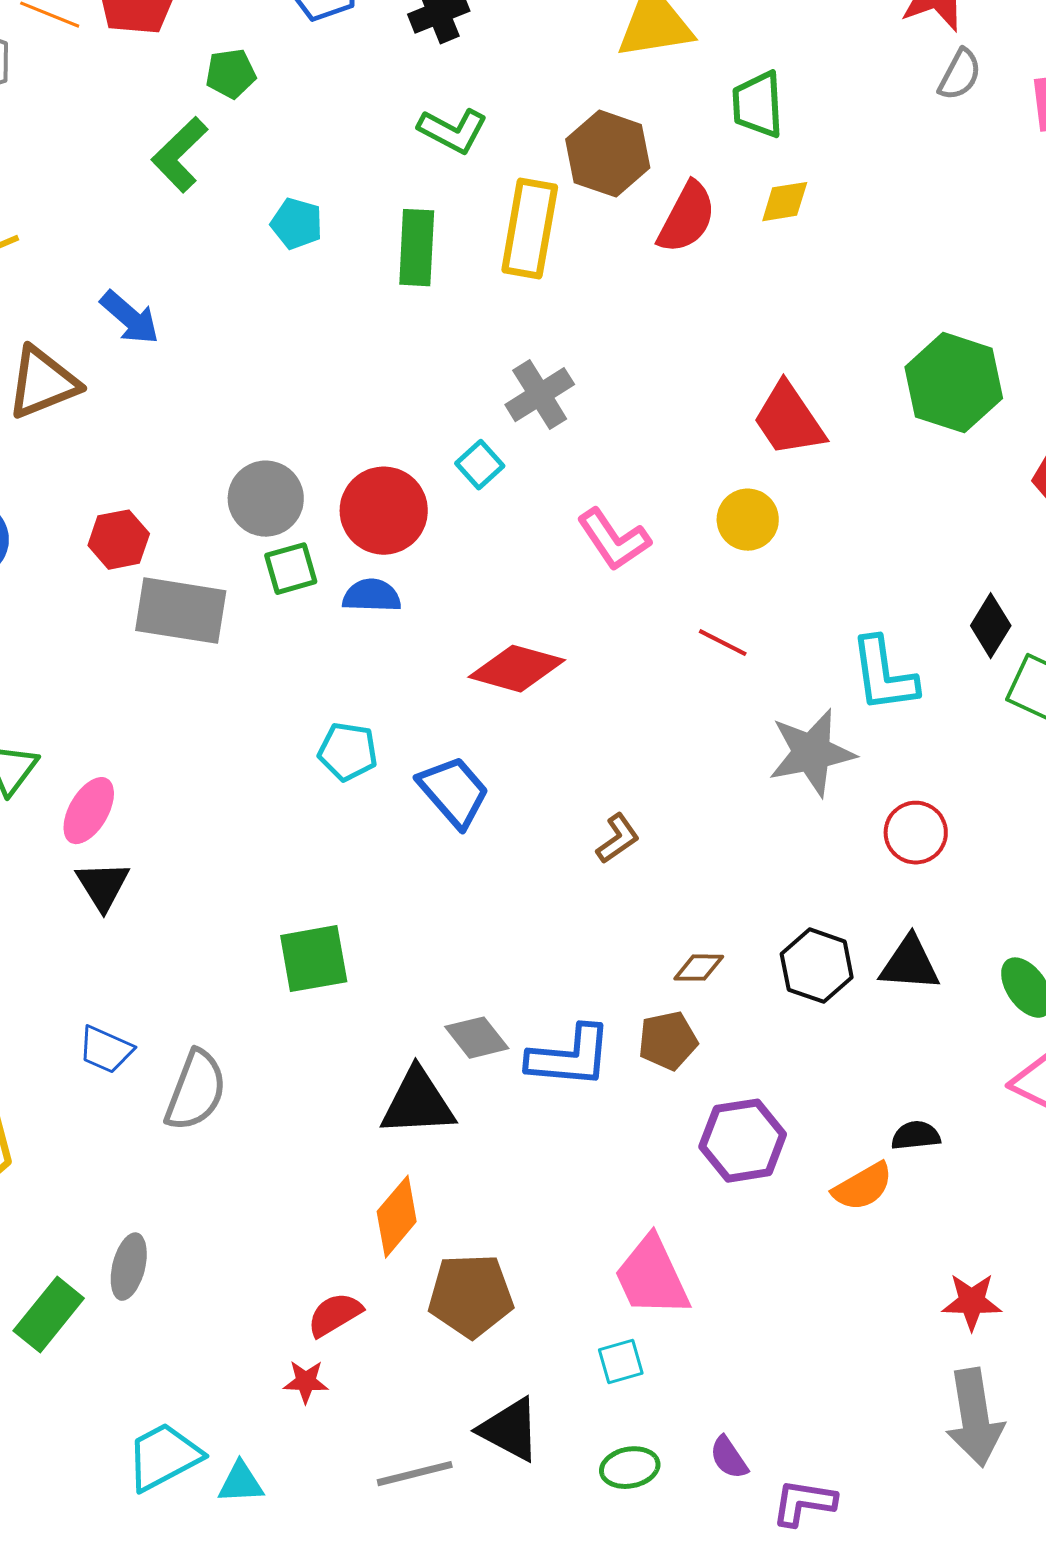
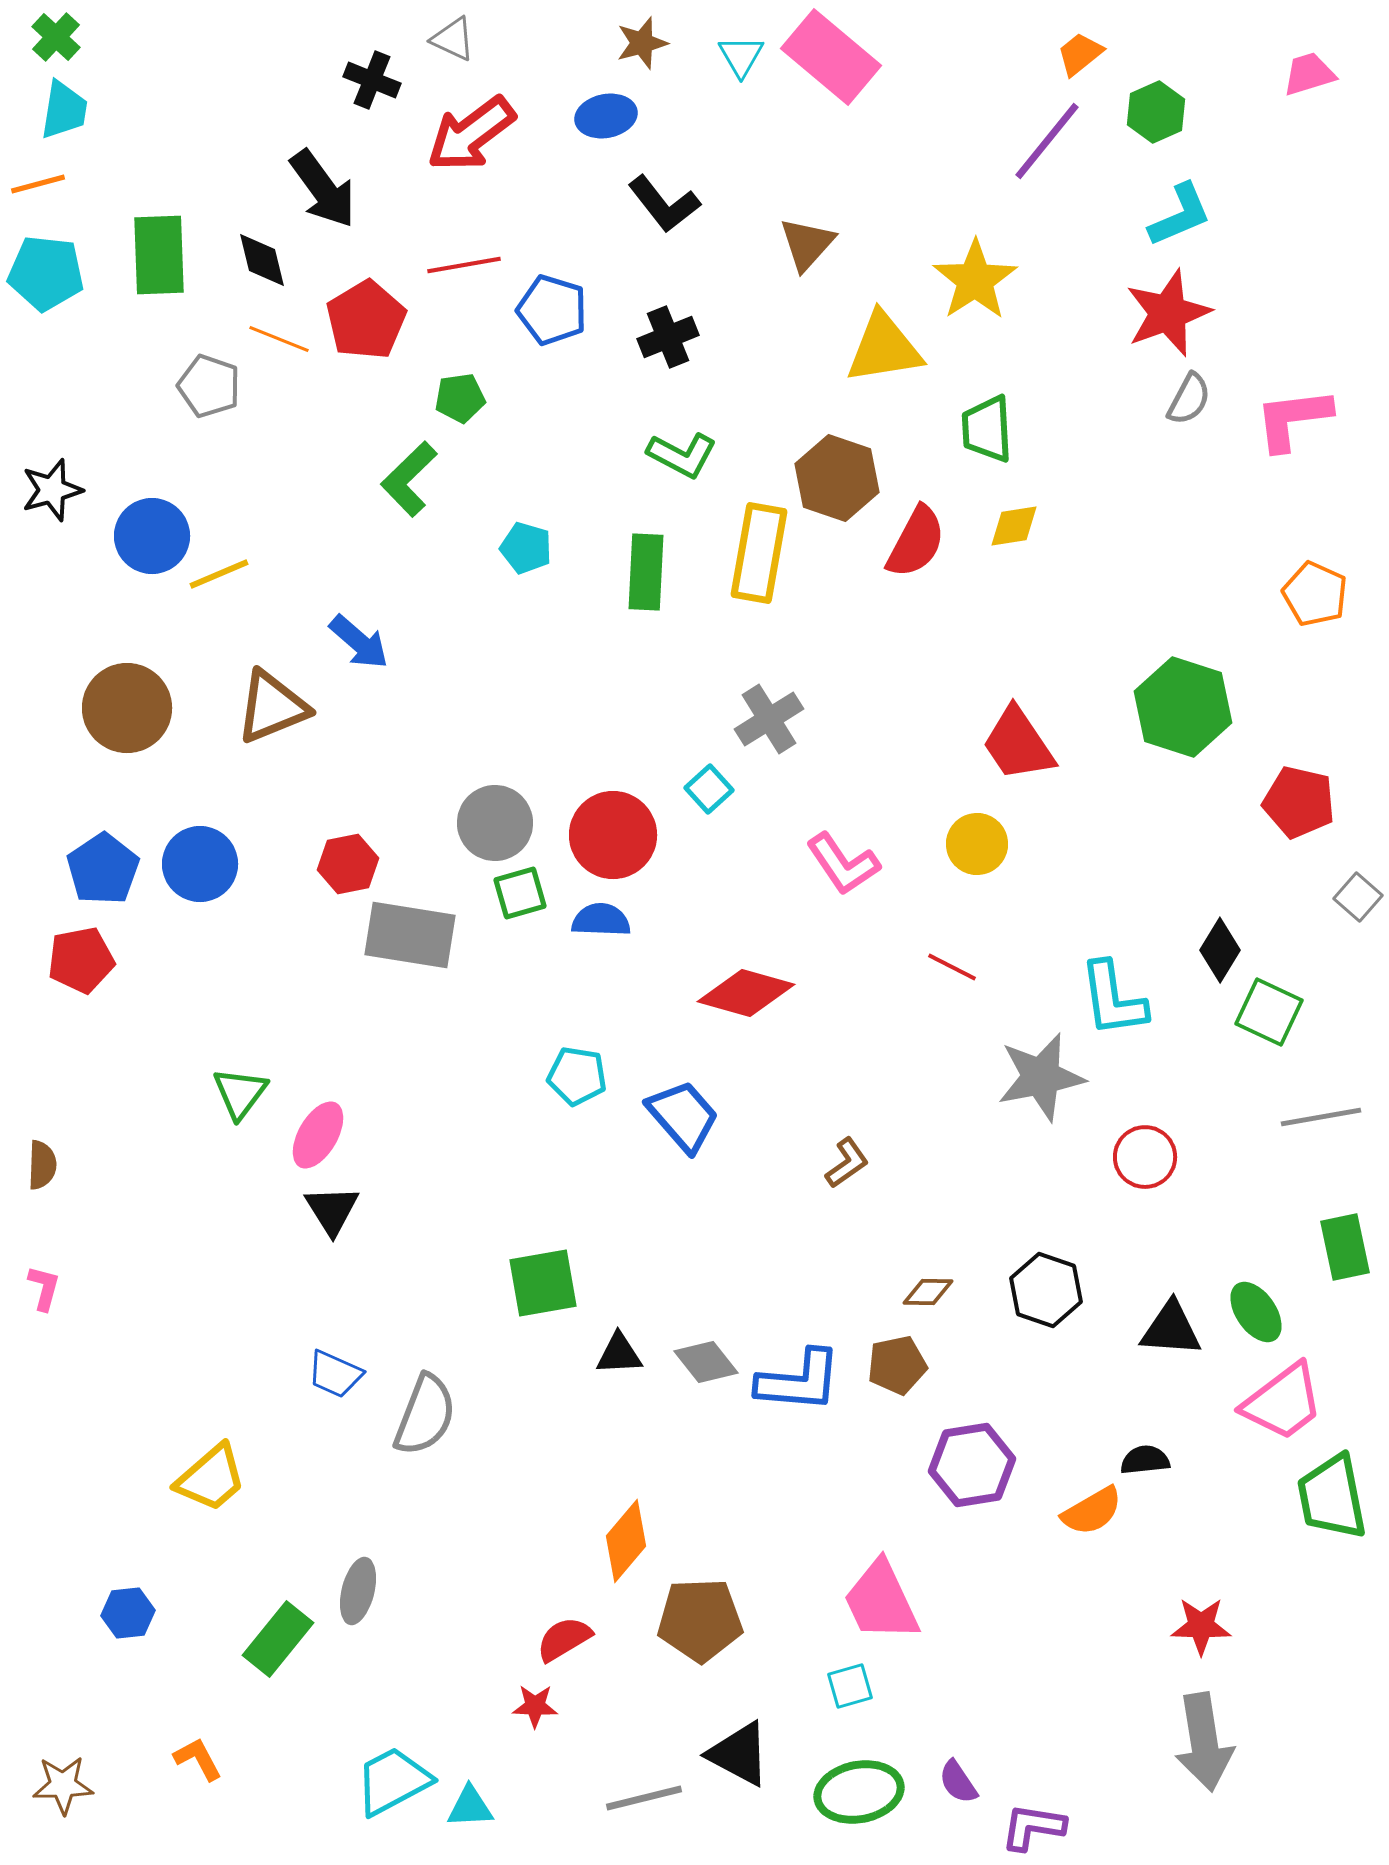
black triangle: (910, 964) -> (1171, 1329), moved
black triangle: (418, 1103) -> (619, 1354), moved, size x0.6
green ellipse: (630, 1468) -> (859, 1792), size x1.5

